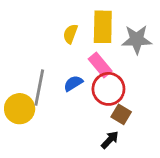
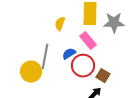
yellow semicircle: (70, 34) -> (60, 24), moved
red circle: (108, 89) -> (83, 66), moved

